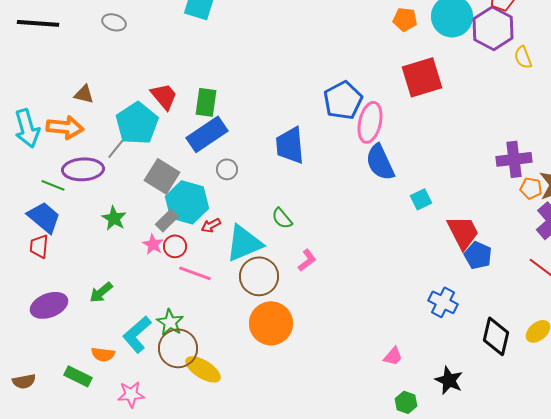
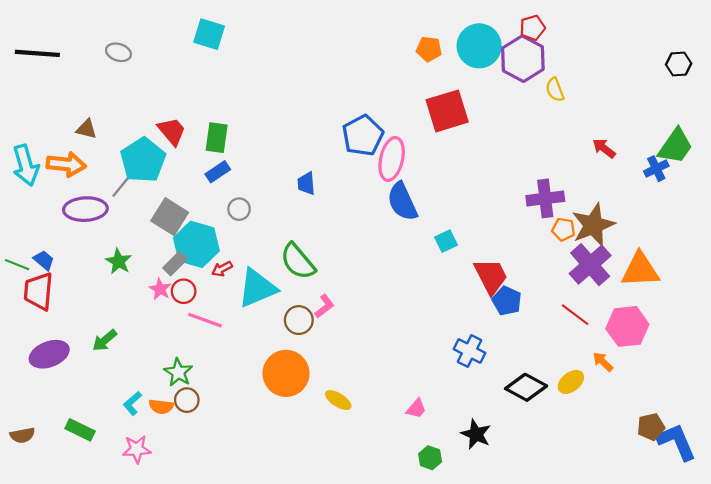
blue rectangle: (207, 134) -> (218, 172), size x0.6
blue trapezoid: (290, 145) -> (306, 184), size x0.6
green line: (53, 185) -> (17, 265), moved
blue trapezoid: (44, 217) -> (44, 260), size x0.6
green semicircle: (282, 218) -> (298, 261), size x1.6
red trapezoid: (39, 246) -> (38, 291), size x1.5
brown circle: (259, 276) -> (299, 320), moved, size x0.7
cyan L-shape: (137, 334) -> (132, 403), moved, size x0.6
black diamond: (496, 336) -> (526, 387), turned -75
brown circle: (178, 348) -> (187, 400), size x0.6
orange semicircle: (103, 354) -> (161, 406), moved
yellow ellipse: (203, 369) -> (338, 400), moved, size x0.7

